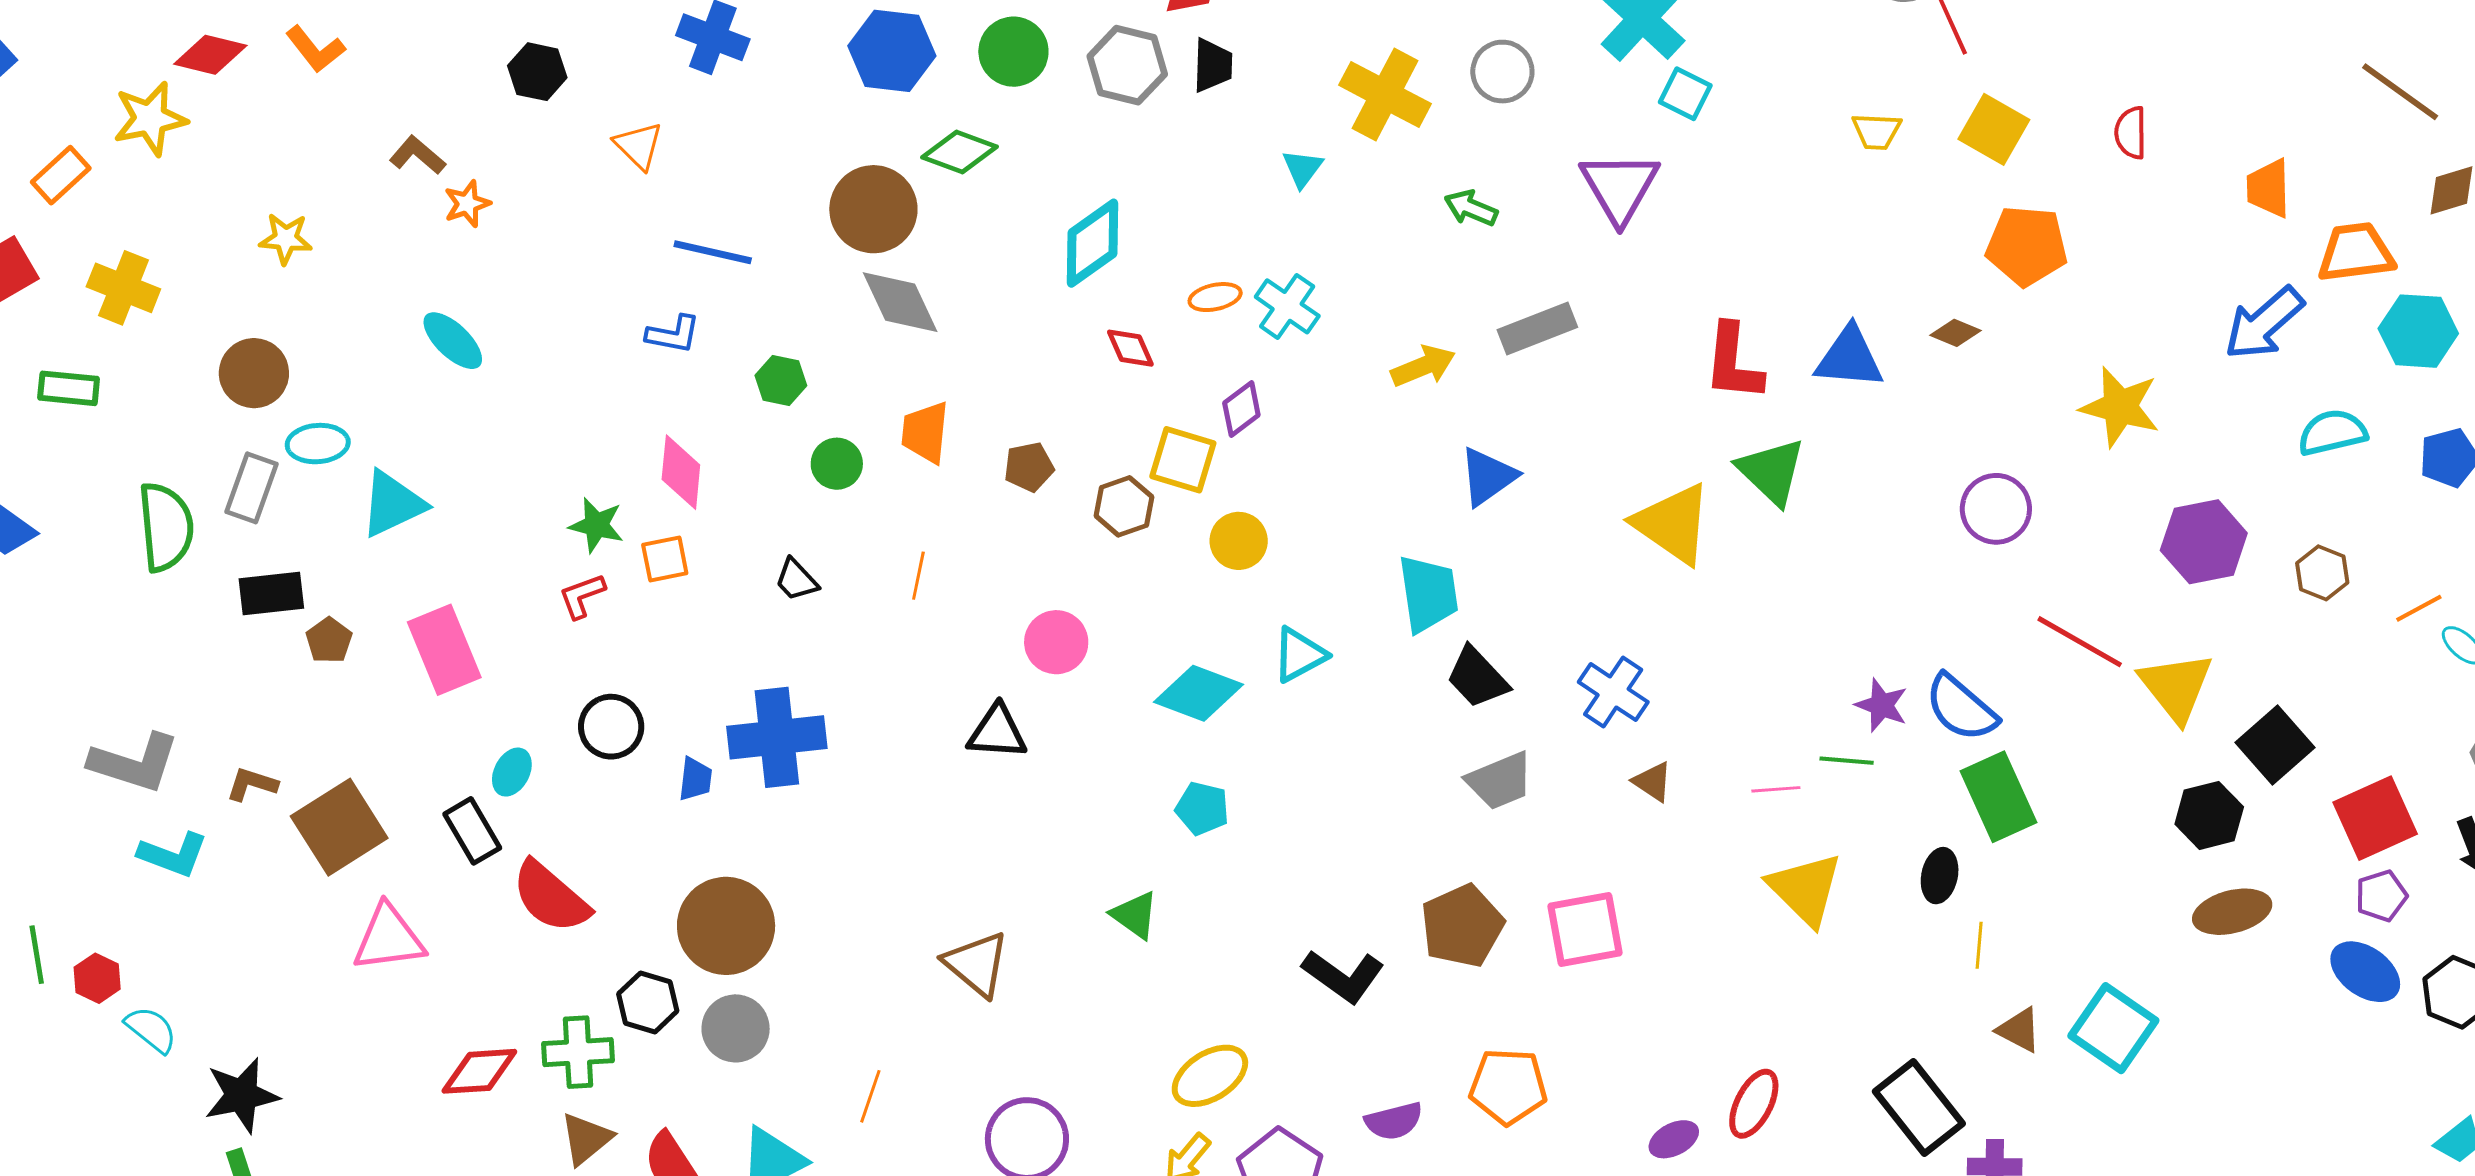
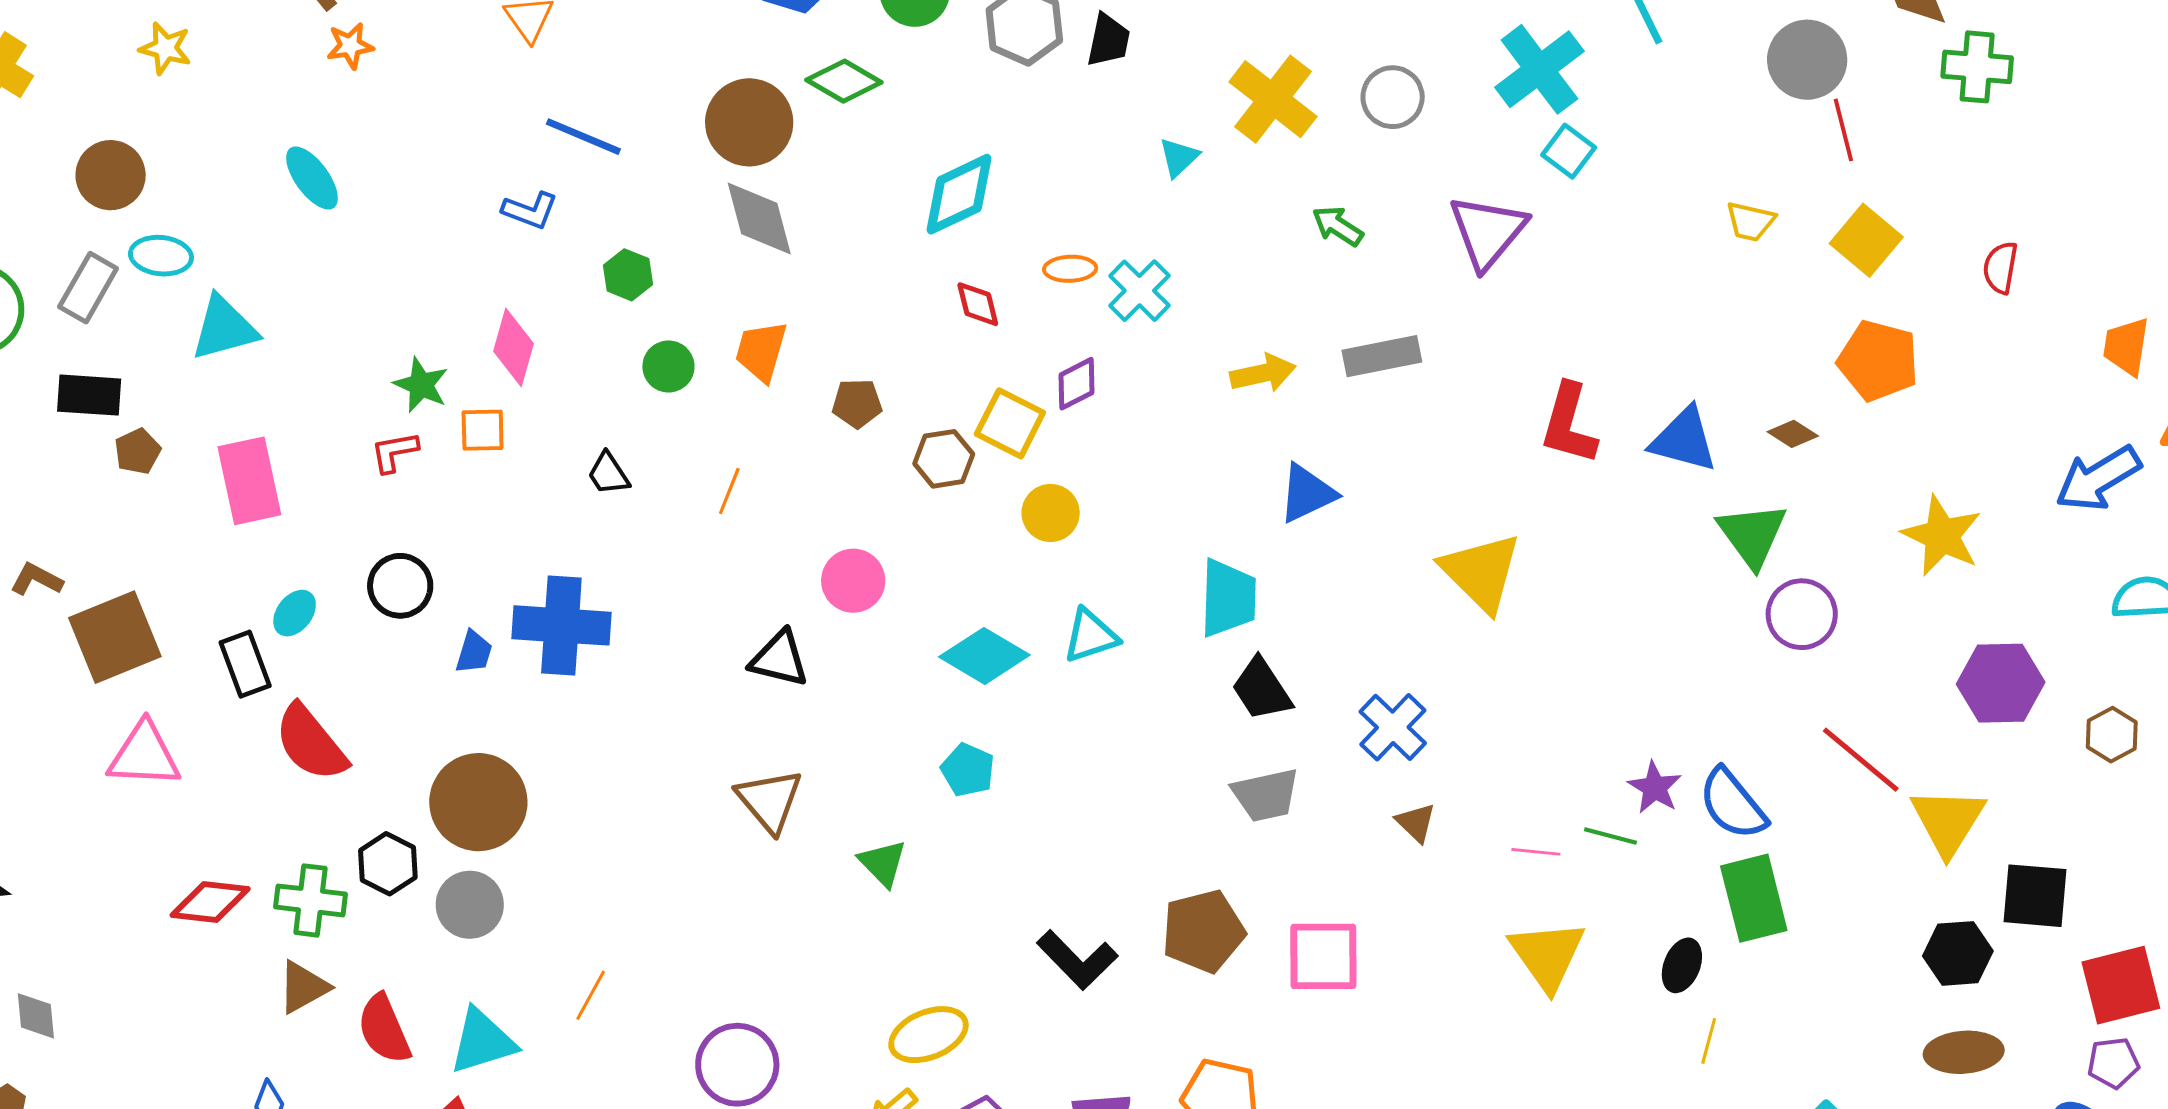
green triangle: (1771, 471) -> (1752, 535), moved
black square: (2275, 745) -> (2035, 896), turned 36
brown triangle: (977, 964) -> (770, 800), moved

